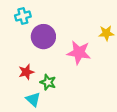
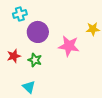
red star: (26, 72) -> (14, 56), moved
green star: (48, 82) -> (35, 60), moved

